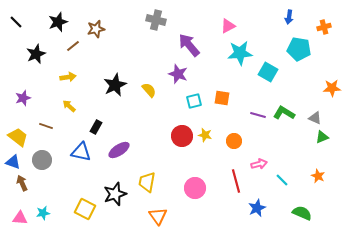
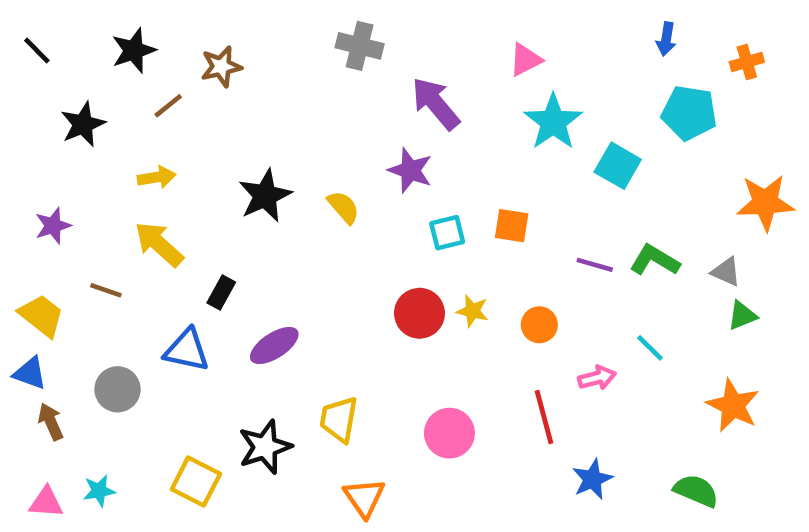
cyan star: (240, 53) -> (553, 122), turned -30
orange star: (332, 88) -> (765, 203), size x1.4
yellow arrow: (69, 106) -> (159, 244), size x1.6
gray circle: (42, 160) -> (118, 389), moved
orange star: (318, 176) -> (733, 405), size x1.6
cyan line: (282, 180) -> (650, 348), moved

